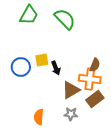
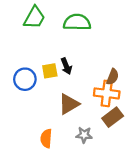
green semicircle: (65, 19) -> (77, 22), turned -45
black arrow: (56, 68) -> (66, 66), moved
brown triangle: (71, 90) -> (69, 104), moved

